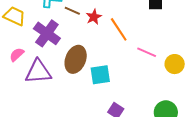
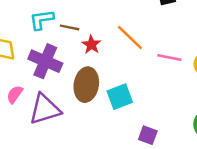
red star: (94, 17) -> (91, 45), moved

